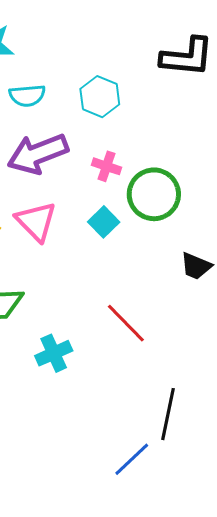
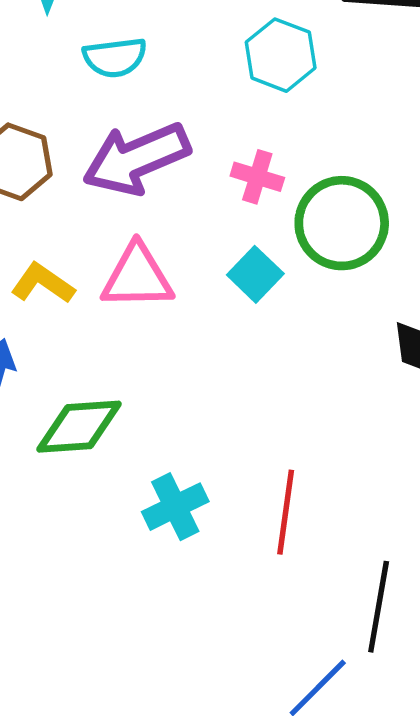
cyan hexagon: (100, 97) -> (281, 55), moved
pink triangle: (36, 221) -> (137, 277), turned -45
red line: (126, 323) -> (286, 512), moved, turned 54

